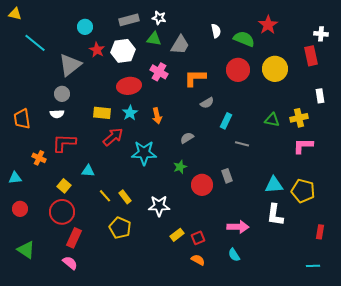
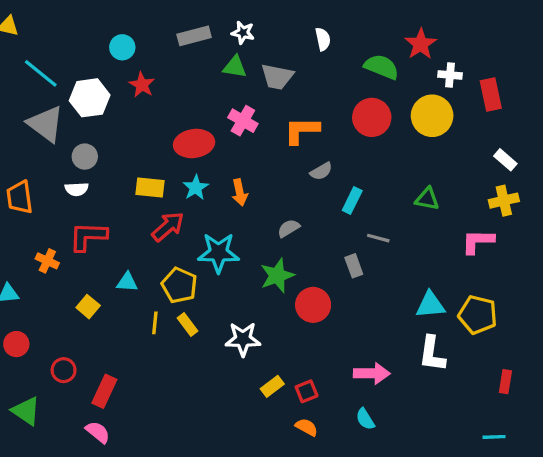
white semicircle: (216, 31) -> (323, 39), moved
white cross: (321, 34) -> (450, 75), moved
gray trapezoid: (180, 45) -> (277, 77), turned 70
white hexagon: (123, 51) -> (90, 98), moved
gray triangle: (70, 65) -> (46, 124), moved, turned -45
white rectangle: (320, 96) -> (505, 160), turned -40
yellow cross: (299, 118) -> (504, 201), moved
green star: (180, 167) -> (277, 276), size x1.5
gray rectangle: (227, 176) -> (354, 266), moved
yellow line: (105, 196) -> (155, 323), turned 48
red circle: (62, 212) -> (64, 370), moved, size x0.6
yellow pentagon: (120, 228) -> (179, 285), moved

